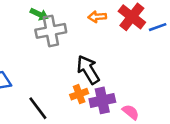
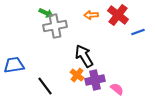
blue line: (158, 27) -> (138, 32), moved
orange cross: (79, 94) -> (77, 75), turned -32

